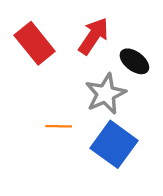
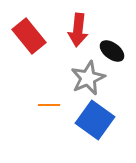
red arrow: (94, 36) -> (78, 30), turned 152

